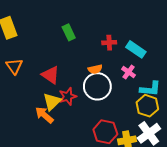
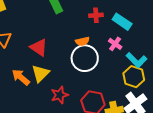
cyan L-shape: (150, 89) -> (136, 60), turned 40
red star: (68, 96) -> (60, 95), moved
orange arrow: (44, 115) -> (21, 77), moved

